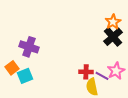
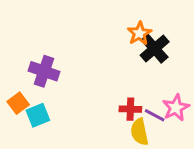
orange star: (113, 22) -> (139, 33), moved
black cross: (113, 37) -> (155, 49), moved

